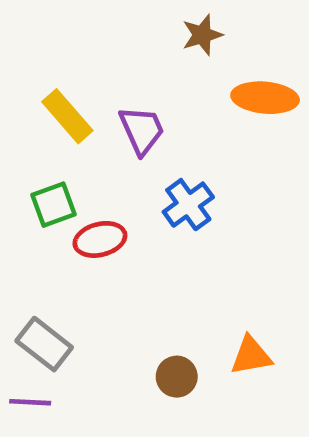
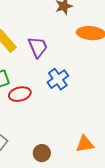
brown circle: (177, 377) -> (42, 153), moved

